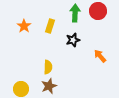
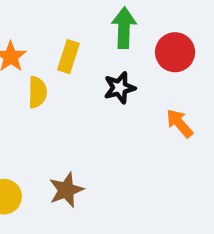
red circle: (98, 11) -> (175, 52), moved
yellow semicircle: (48, 67) -> (37, 92), moved

